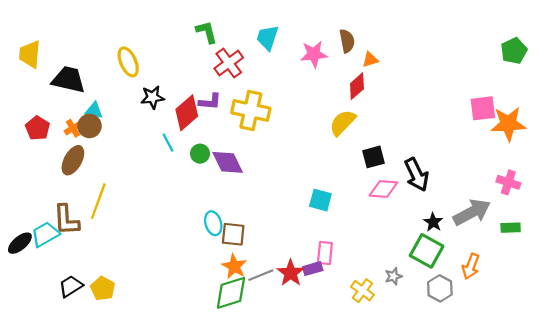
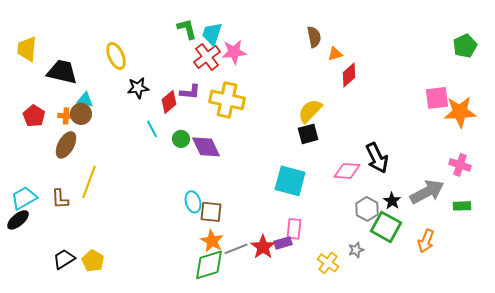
cyan trapezoid: (267, 38) -> (212, 34), moved
pink star: (314, 54) -> (234, 52), moved
red diamond: (357, 86) -> (349, 75), moved
red diamond: (187, 113) -> (169, 102), size x0.7
orange cross: (73, 128) -> (66, 116), turned 35
black square: (374, 157) -> (308, 134), moved
cyan square: (320, 200) -> (290, 181), size x1.5
brown L-shape: (66, 220) -> (60, 199), size x0.7
cyan trapezoid: (45, 234) -> (24, 198), moved
gray hexagon: (440, 288) -> (367, 209), moved

